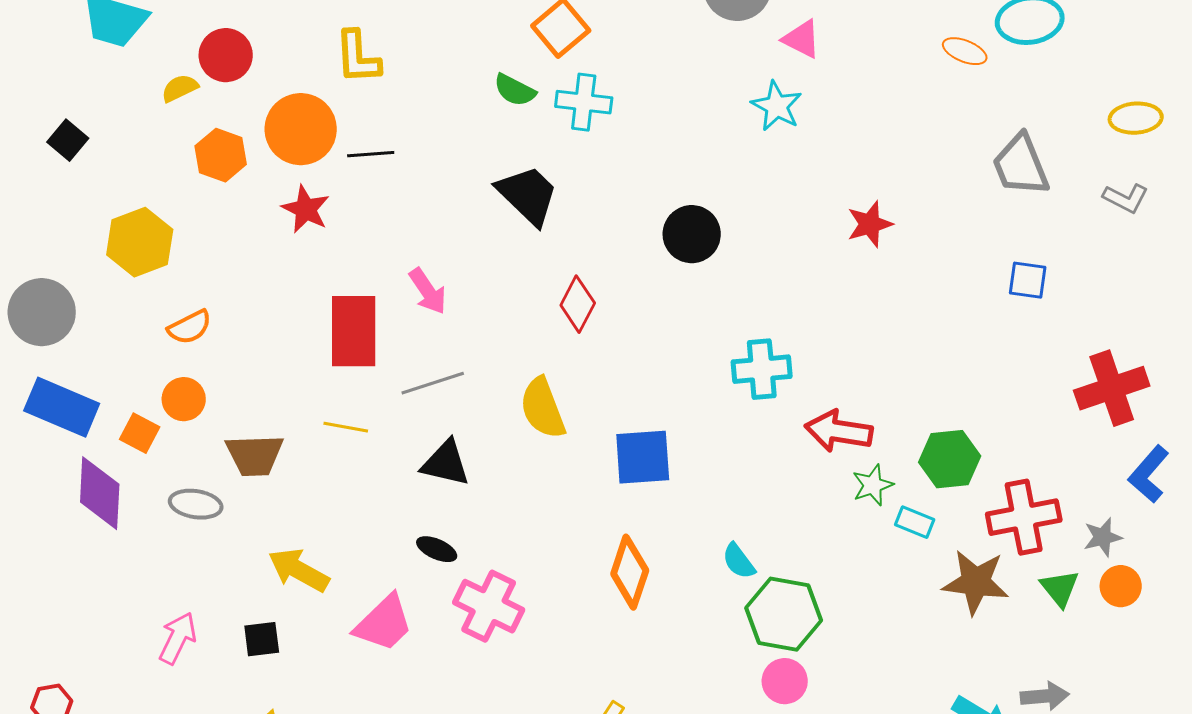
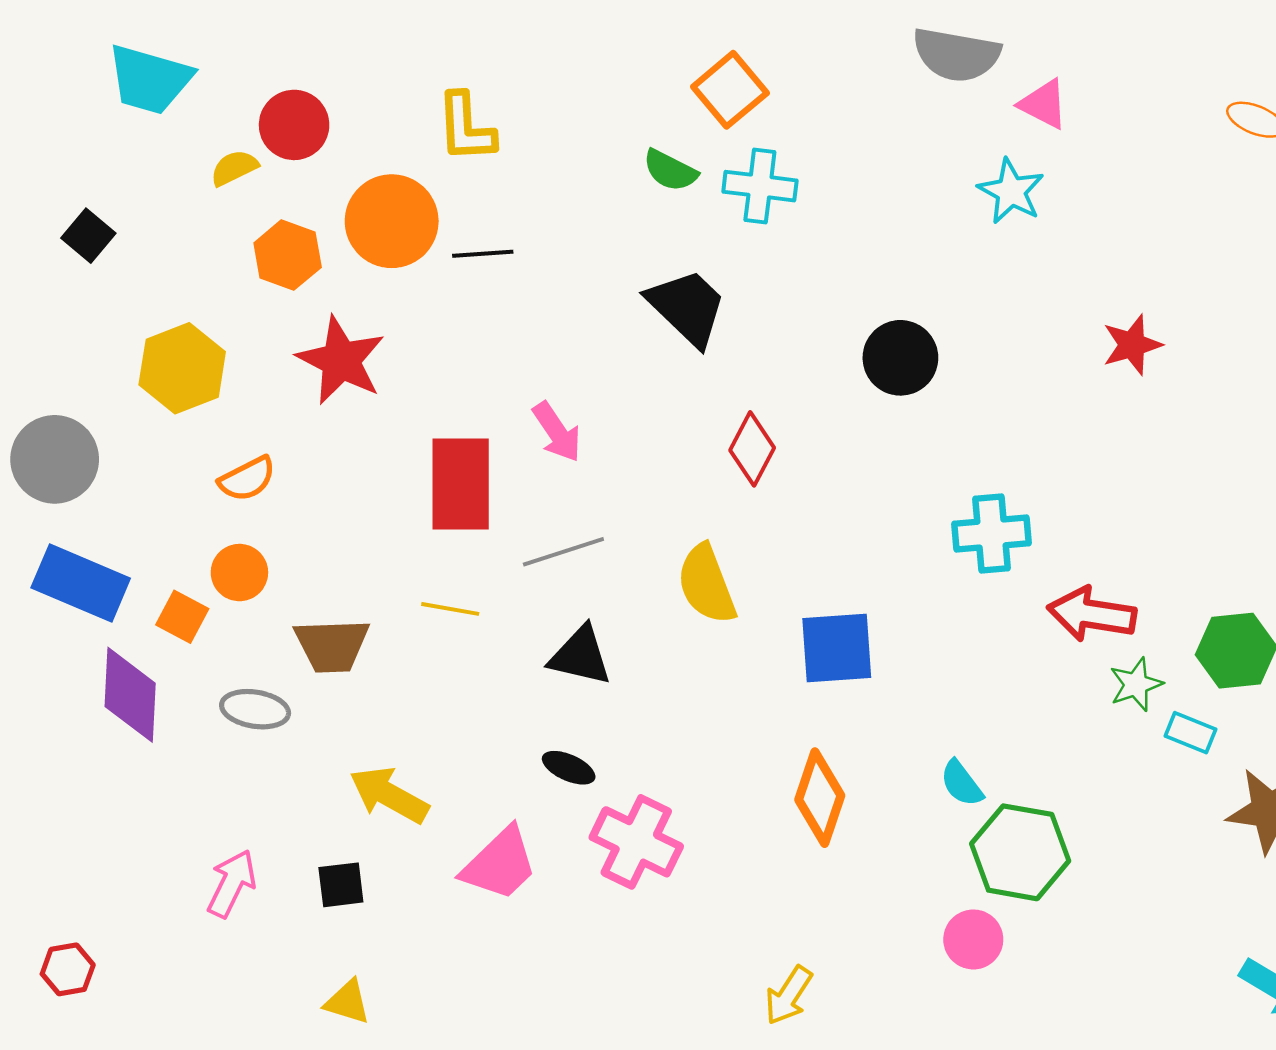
red star: (306, 209) -> (341, 360), moved, size x1.4
pink circle: (785, 681) -> (973, 939), moved

